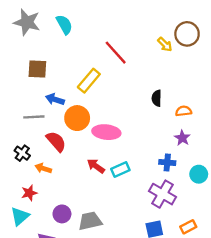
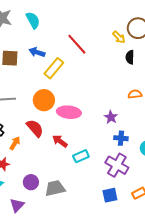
black semicircle: (157, 98) -> (130, 57), moved
blue arrow: (55, 99) -> (37, 52), moved
purple star: (182, 138) -> (111, 117), moved
red semicircle: (56, 141) -> (35, 128), moved
orange arrow: (43, 168) -> (15, 143), turned 104
cyan rectangle: (120, 170) -> (81, 156), moved

